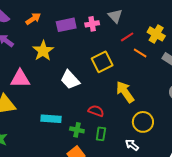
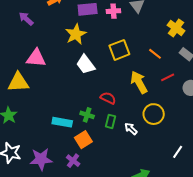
red line: (127, 37) -> (168, 77), moved
yellow star: (43, 51) -> (76, 34), moved
orange line: (140, 53) -> (155, 54), moved
cyan rectangle: (51, 119) -> (62, 122), moved
white arrow: (132, 145) -> (131, 129), moved

